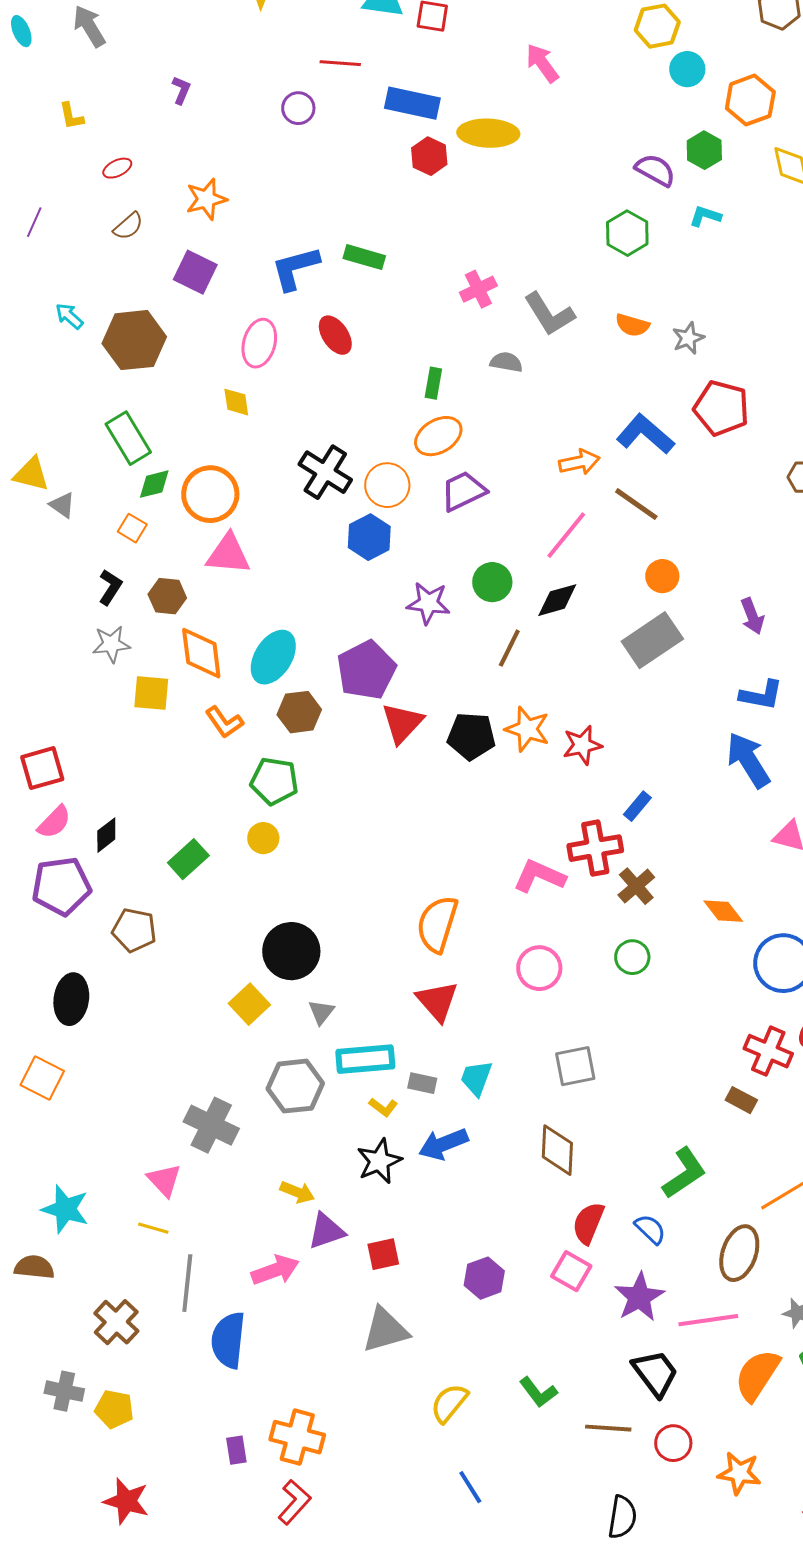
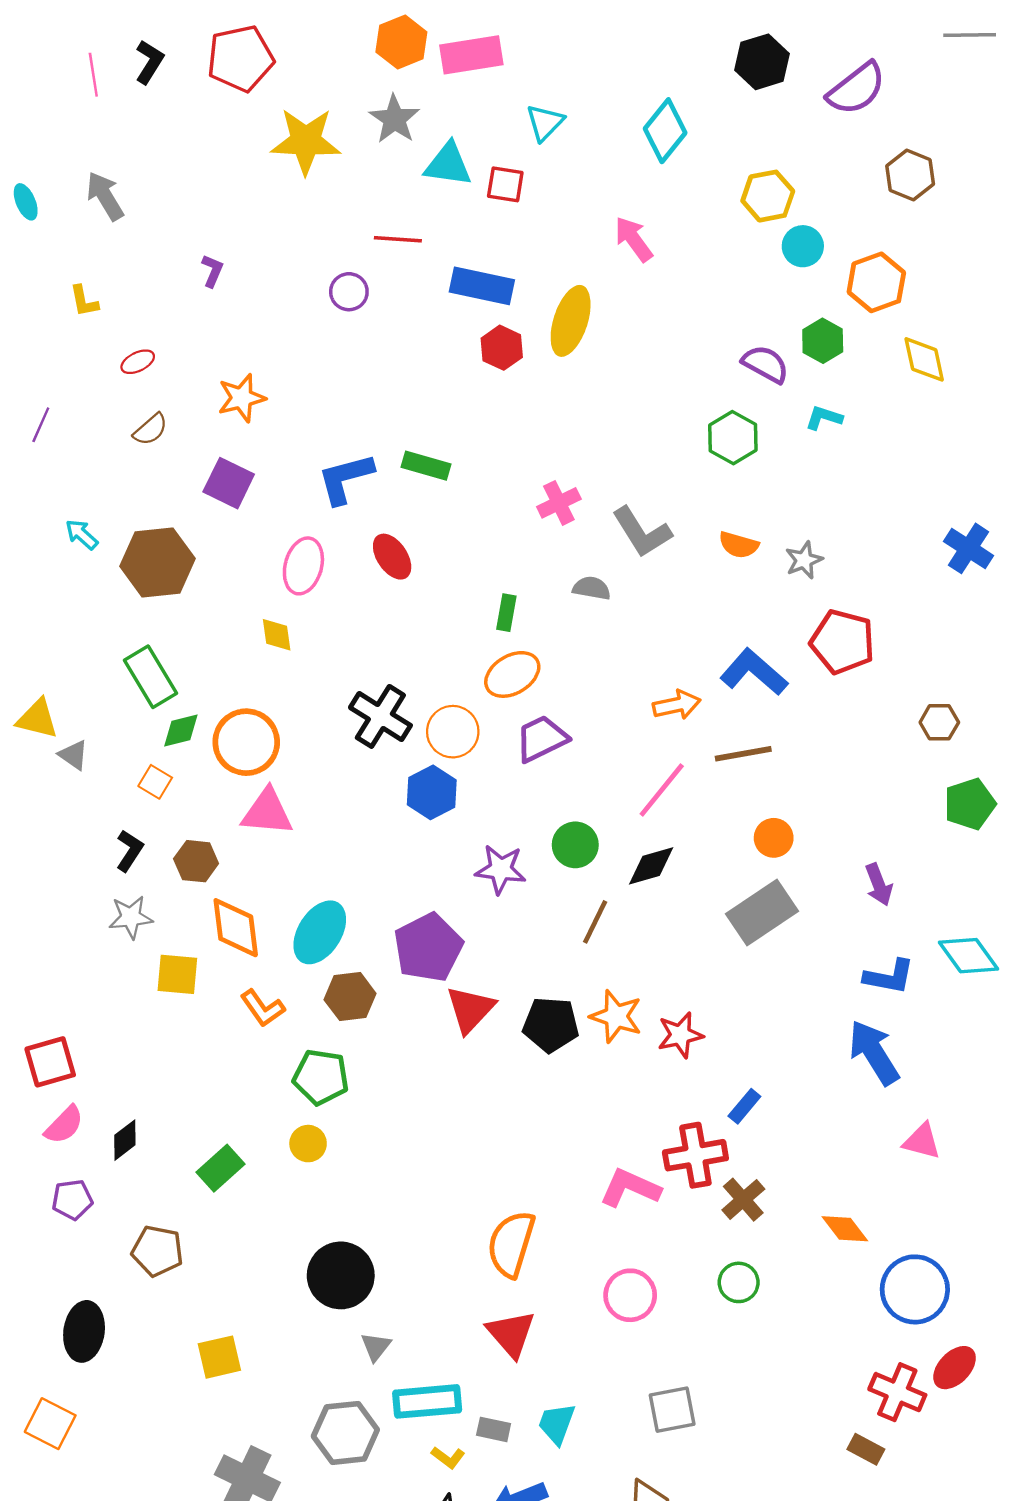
yellow ellipse: (488, 133) -> (571, 321), turned -74
brown line: (636, 504) -> (743, 754), turned -45
purple pentagon: (61, 886) -> (72, 1200), size x0.6
yellow square: (249, 1004) -> (219, 1357), moved, turned 30

